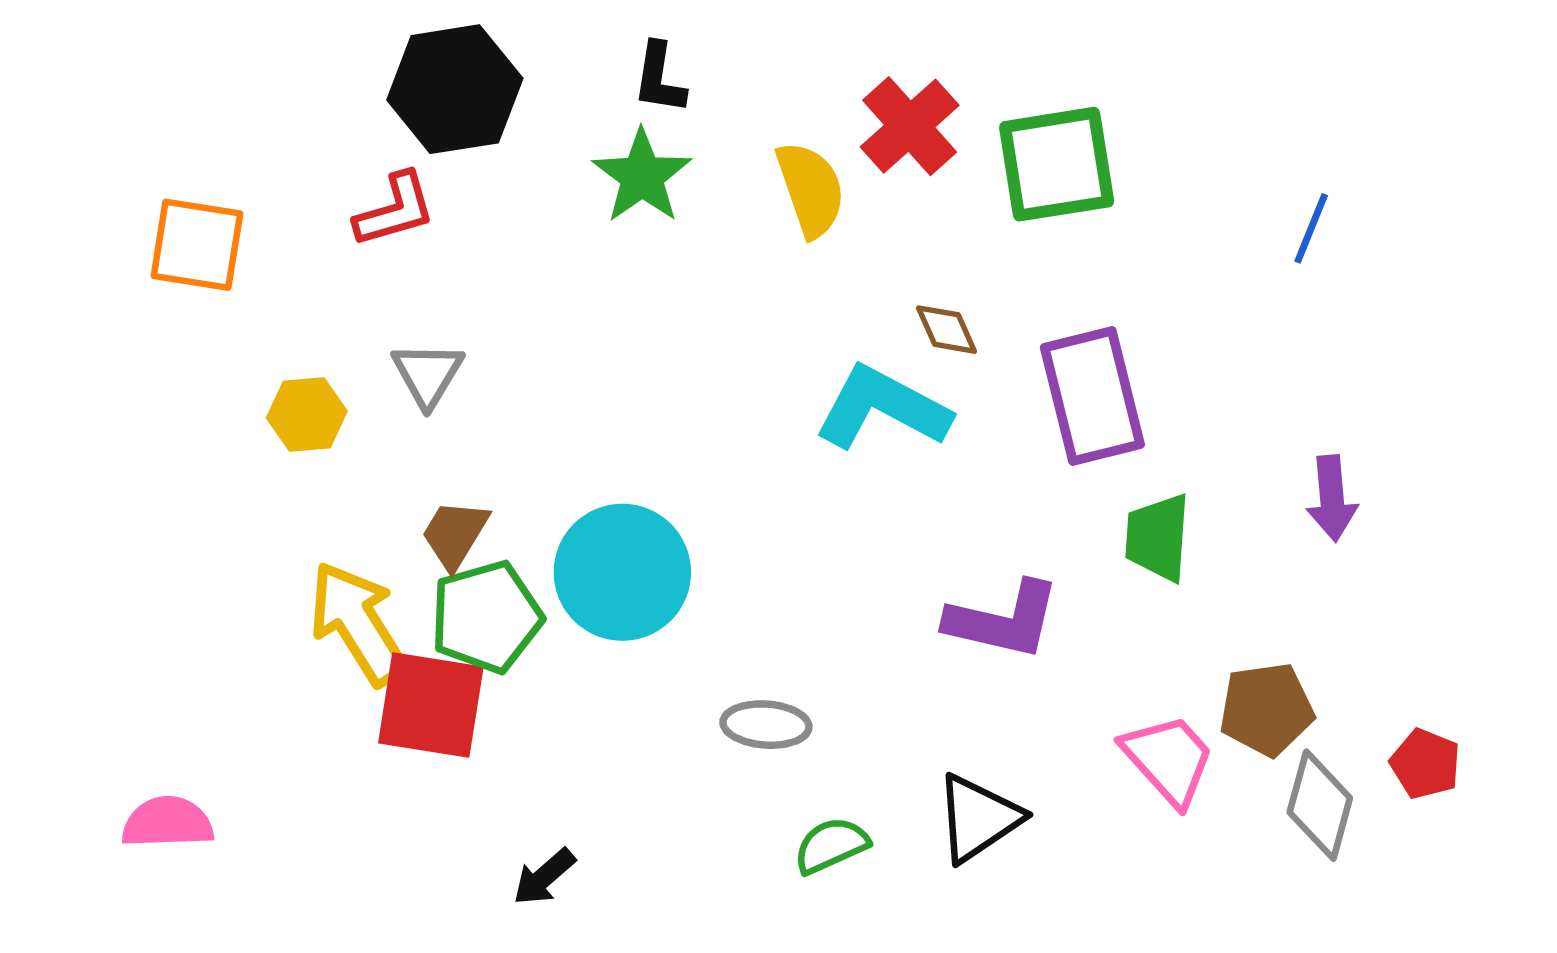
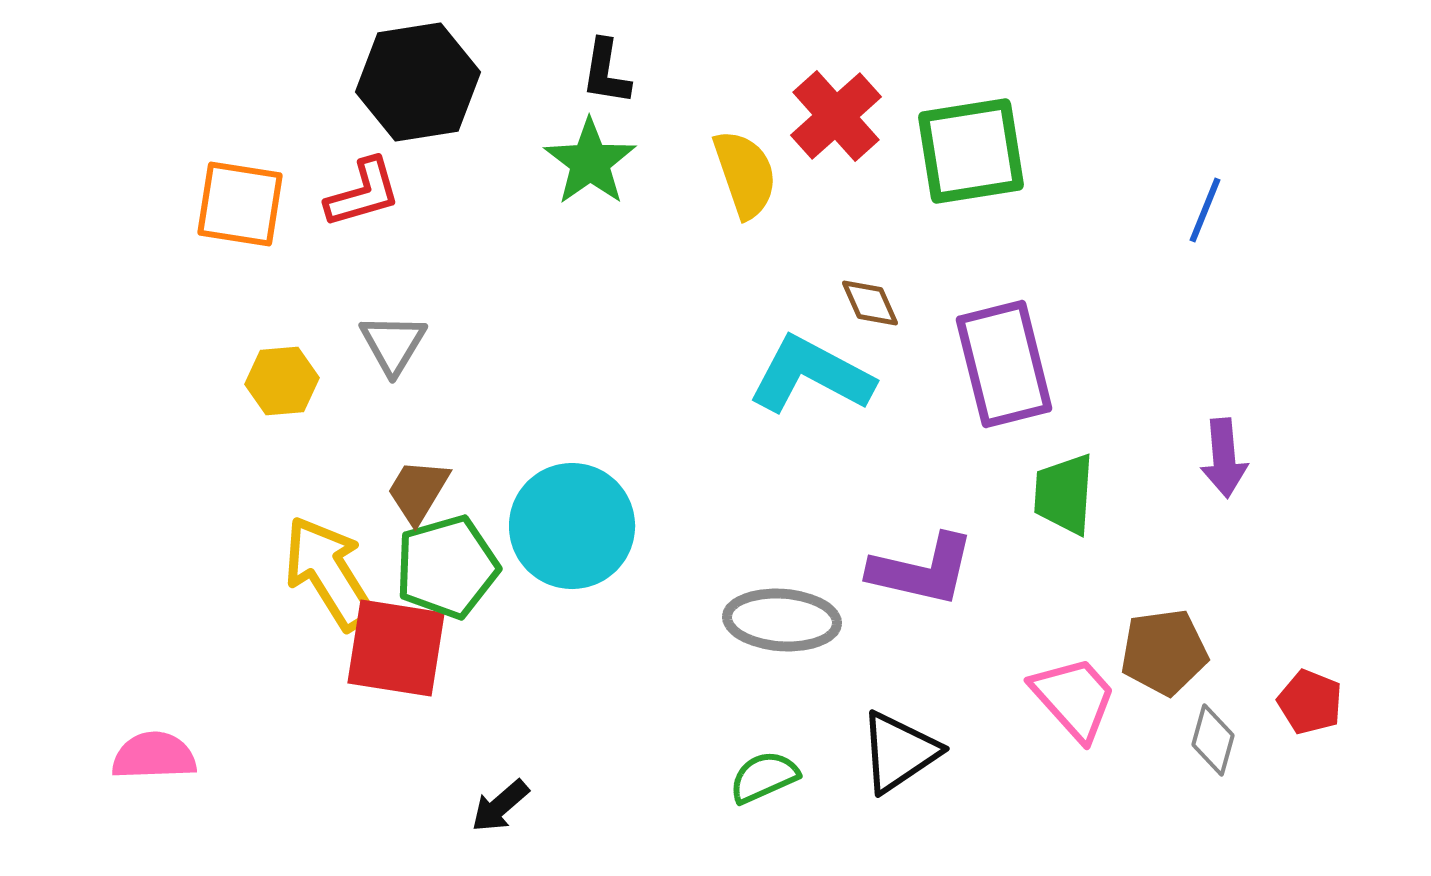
orange square: (197, 245) -> (240, 204), moved
gray ellipse: (766, 725) -> (782, 620), moved, size x1.4
gray diamond: (1320, 805) -> (1213, 740), size x0.7

